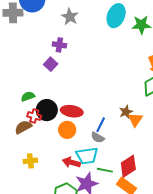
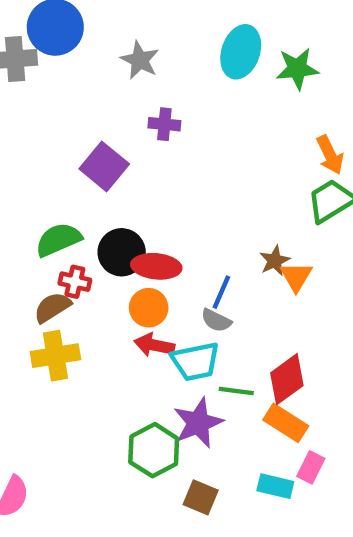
purple cross: (59, 45) -> (164, 124), moved
purple square: (51, 64) -> (104, 166), size x1.5
green semicircle: (28, 96) -> (58, 240), size x1.5
black circle: (47, 110) -> (122, 252), moved
yellow cross: (30, 161) -> (55, 356), moved, size x1.5
red arrow: (71, 162) -> (154, 345), moved

